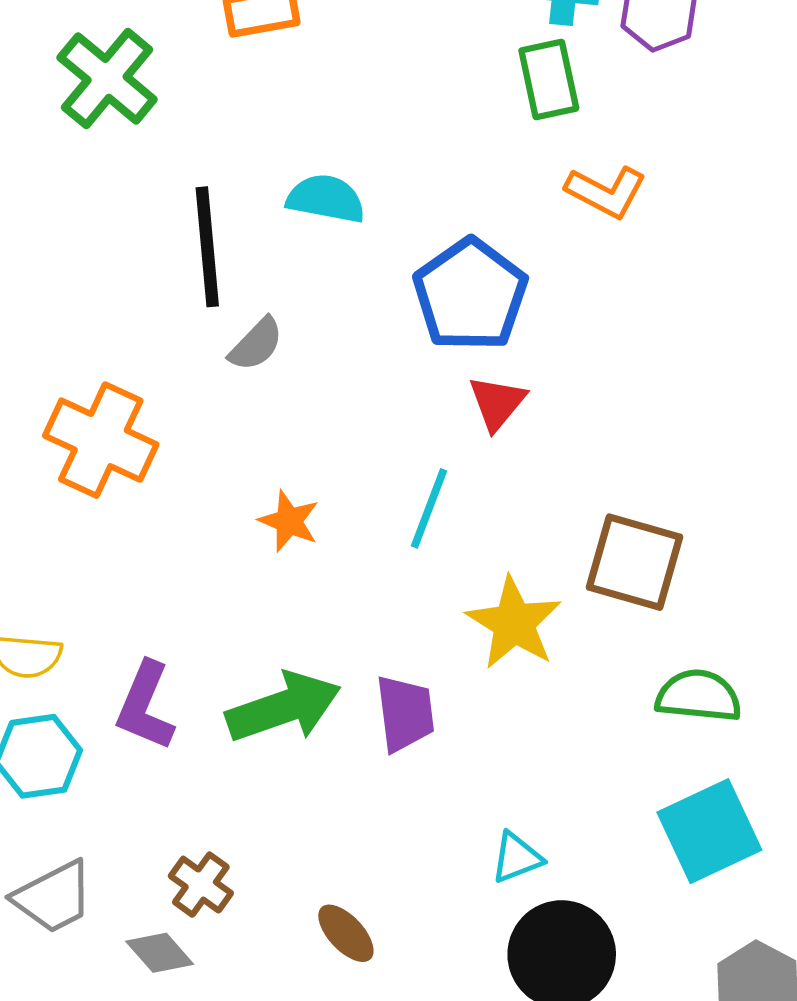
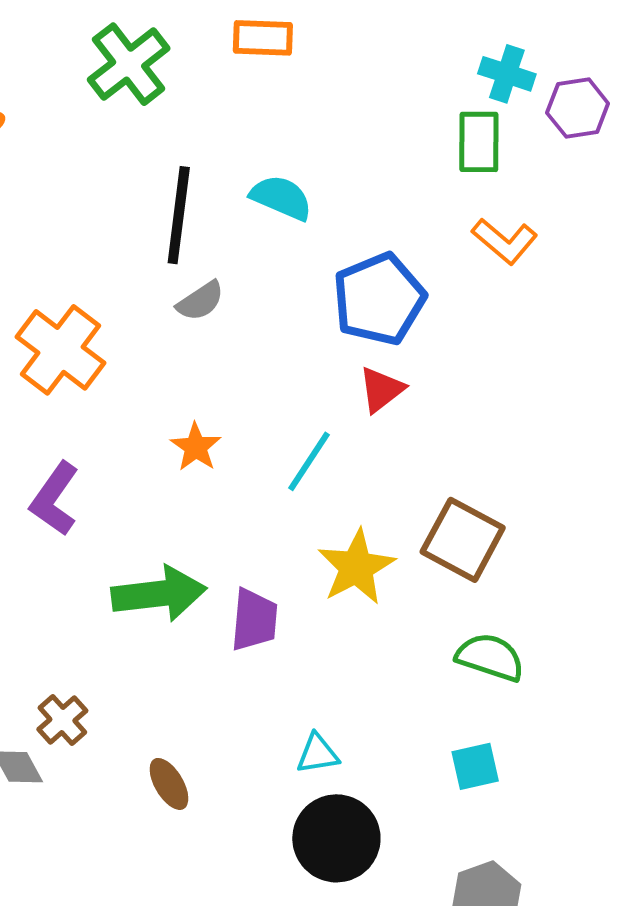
purple L-shape: (145, 706) -> (55, 499), moved
cyan square: (709, 831) -> (475, 766), size x0.6

